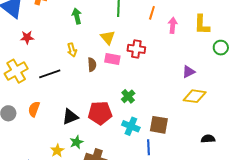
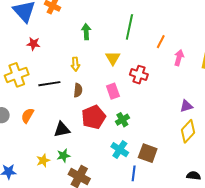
pink rectangle: (112, 59) -> (113, 91), moved, turned 49
brown semicircle: (92, 65) -> (78, 90), moved
yellow diamond: (195, 96) -> (188, 131), turned -65
red pentagon: (100, 113) -> (94, 117), moved, turned -30

